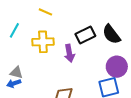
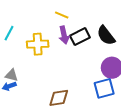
yellow line: (45, 12) -> (62, 15), moved
purple arrow: (69, 53) -> (64, 35), moved

